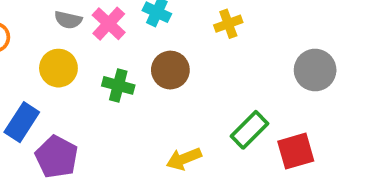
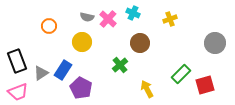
green cross: (118, 85) -> (120, 65), moved, turned 35
yellow arrow: (184, 159) -> (147, 89), turned 84

